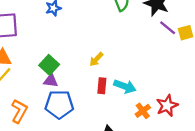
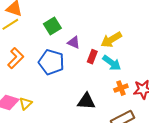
yellow arrow: (96, 59) -> (111, 40), moved, size x1.5
purple triangle: (51, 81) -> (74, 42), moved

